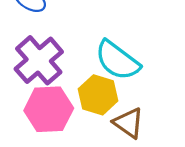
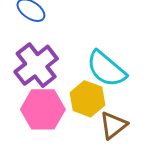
brown triangle: (129, 123) -> (113, 125), turned 44

